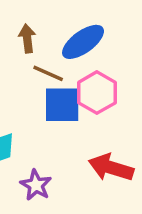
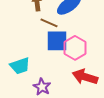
pink hexagon: (97, 93) -> (75, 48), moved

